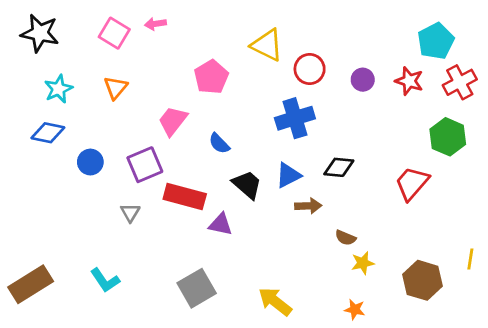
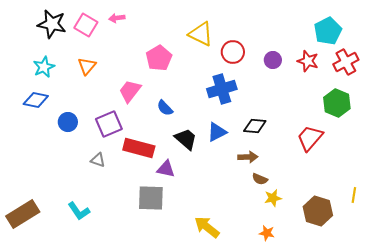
black star: (40, 33) -> (52, 24), moved
brown arrow: (308, 206) -> (248, 157), moved
gray triangle: (130, 212) -> (98, 160), turned -42
gray square: (197, 288) -> (151, 198), moved, turned 32

